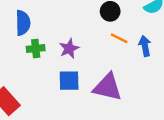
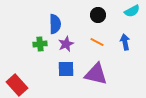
blue semicircle: (23, 23) -> (55, 24), moved
orange line: (119, 38) -> (97, 42), moved

